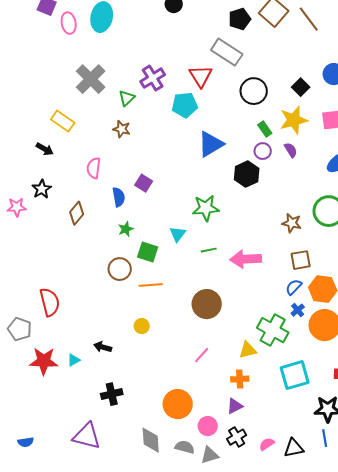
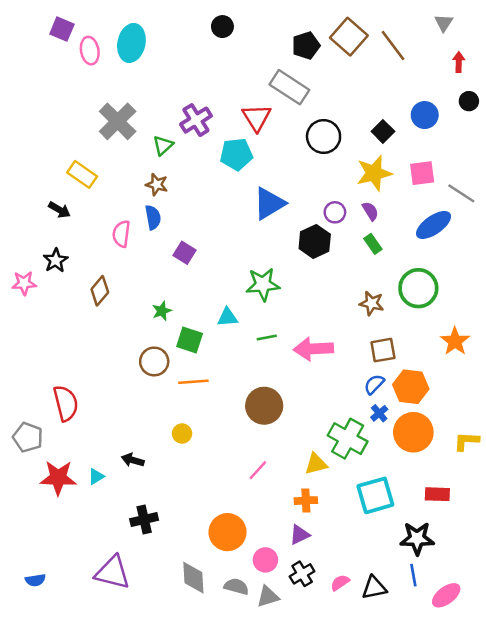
green rectangle: (265, 129) -> (373, 244), moved
blue semicircle: (119, 197) -> (153, 217), moved
cyan triangle: (178, 234) -> (228, 317), turned 48

